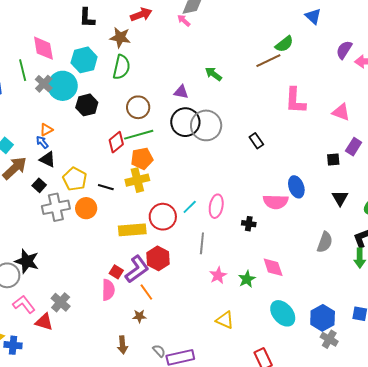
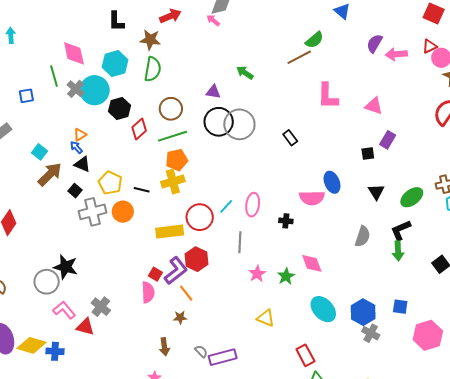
red diamond: (116, 142) -> (139, 129), moved

